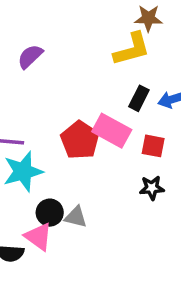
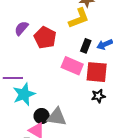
red pentagon: (80, 140) -> (45, 38), moved
red square: (153, 146) -> (97, 72), size x1.6
gray triangle: (76, 217) -> (57, 117), size x1.5

